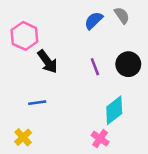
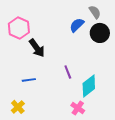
blue semicircle: (94, 21) -> (77, 25), moved
black circle: (128, 64) -> (100, 33), moved
purple line: (95, 67) -> (68, 72), moved

